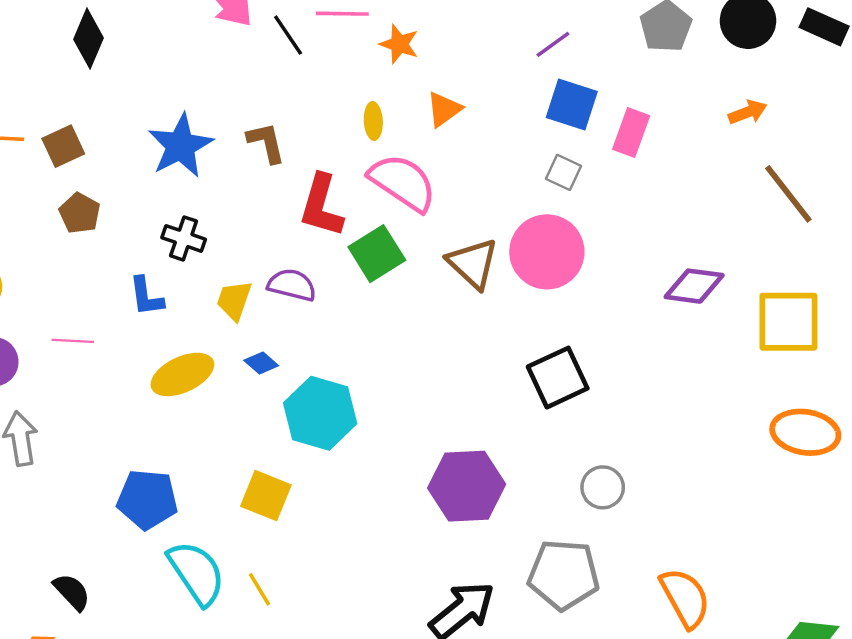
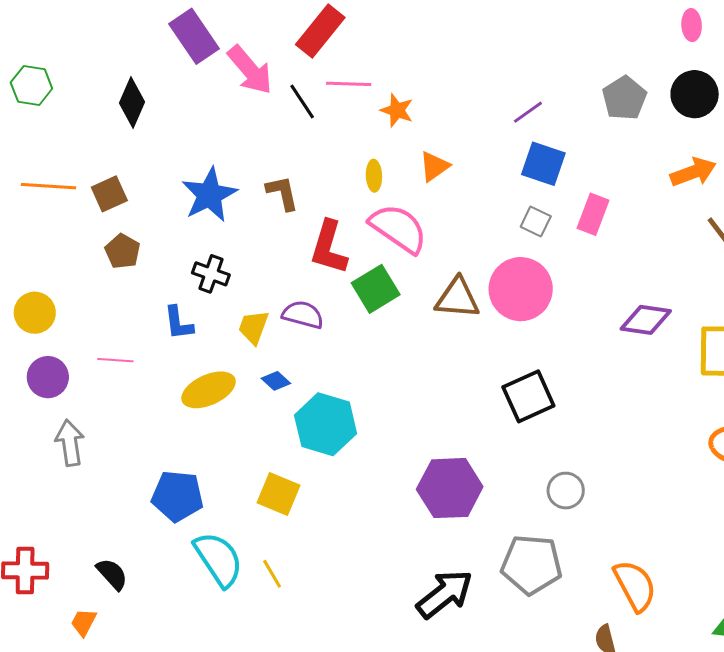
orange arrow: (748, 112) -> (693, 172), size x1.4
pink rectangle: (631, 133) -> (593, 214), moved
brown triangle: (473, 263) -> (457, 298), turned -39

